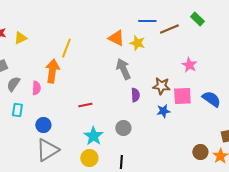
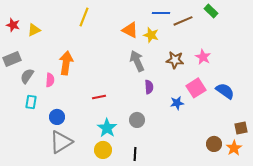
yellow line: (66, 48) -> (84, 17), moved
brown star: (161, 86) -> (175, 60), moved
pink square: (182, 96) -> (196, 88), turned -30

